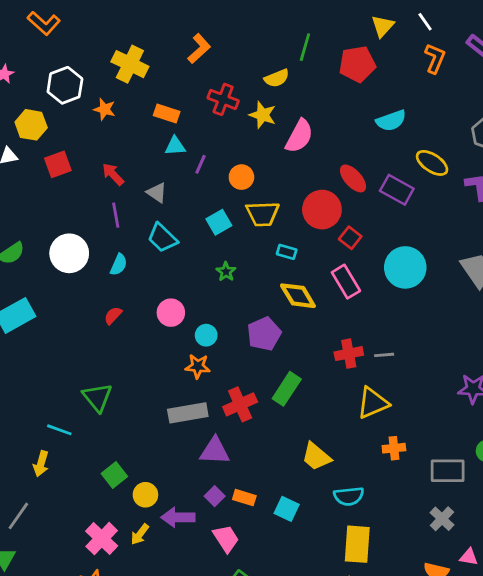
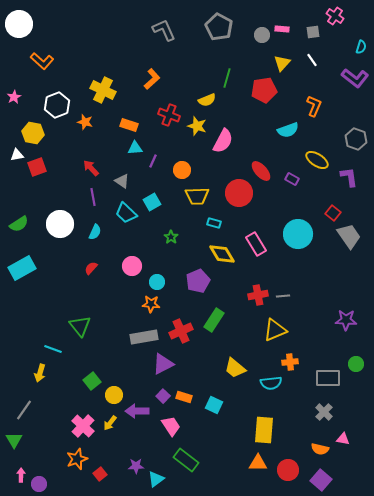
orange L-shape: (435, 58) -> (314, 106), moved
red square: (58, 164) -> (37, 167), moved
purple rectangle: (397, 190) -> (292, 179), size x0.6
cyan square: (219, 222) -> (152, 202), moved
red square: (350, 238) -> (333, 213), moved
purple triangle: (215, 451) -> (163, 364), turned -30
cyan semicircle: (349, 496) -> (271, 383), moved

